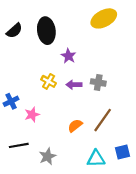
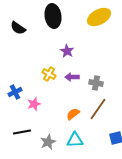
black semicircle: (14, 31) -> (18, 28), turned 77
black ellipse: (46, 31) -> (53, 16), moved
gray cross: (98, 82) -> (96, 83), moved
cyan triangle: (96, 159) -> (75, 140), moved

